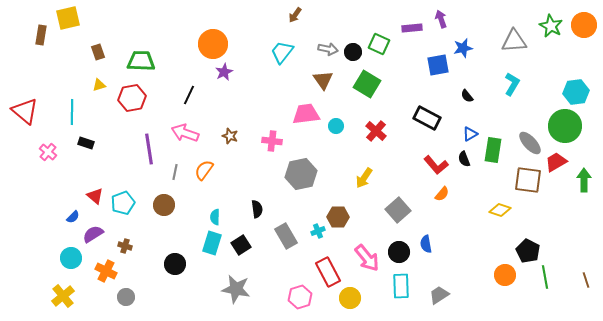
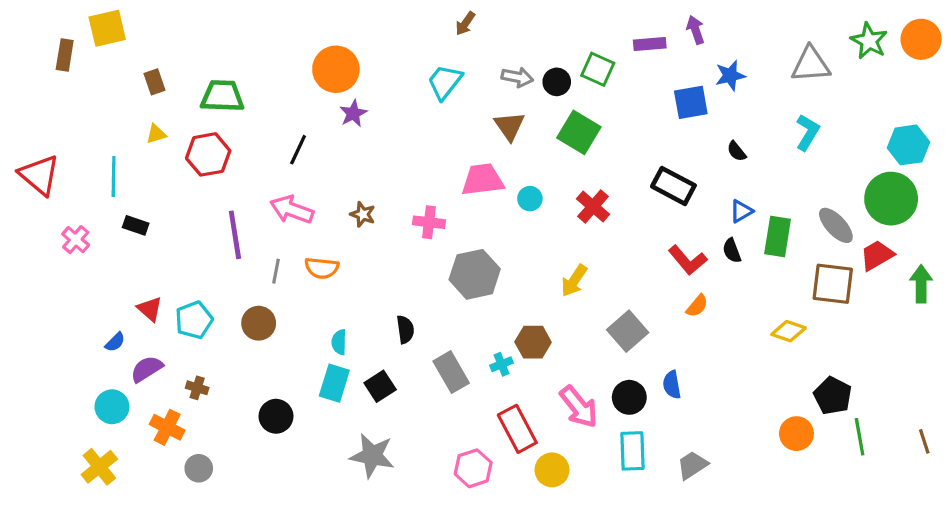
orange semicircle: (204, 170) -> (322, 268), turned -120

